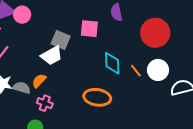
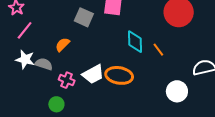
white trapezoid: (52, 55) -> (93, 74), moved
white circle: (158, 70) -> (177, 91), moved
orange semicircle: (39, 81) -> (62, 45), moved

